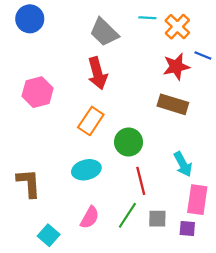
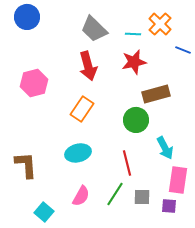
cyan line: (147, 18) -> (133, 34), moved
red star: (176, 67) -> (134, 62), moved
brown rectangle: (173, 104) -> (156, 94), turned -32
green circle: (129, 142) -> (136, 120), moved

